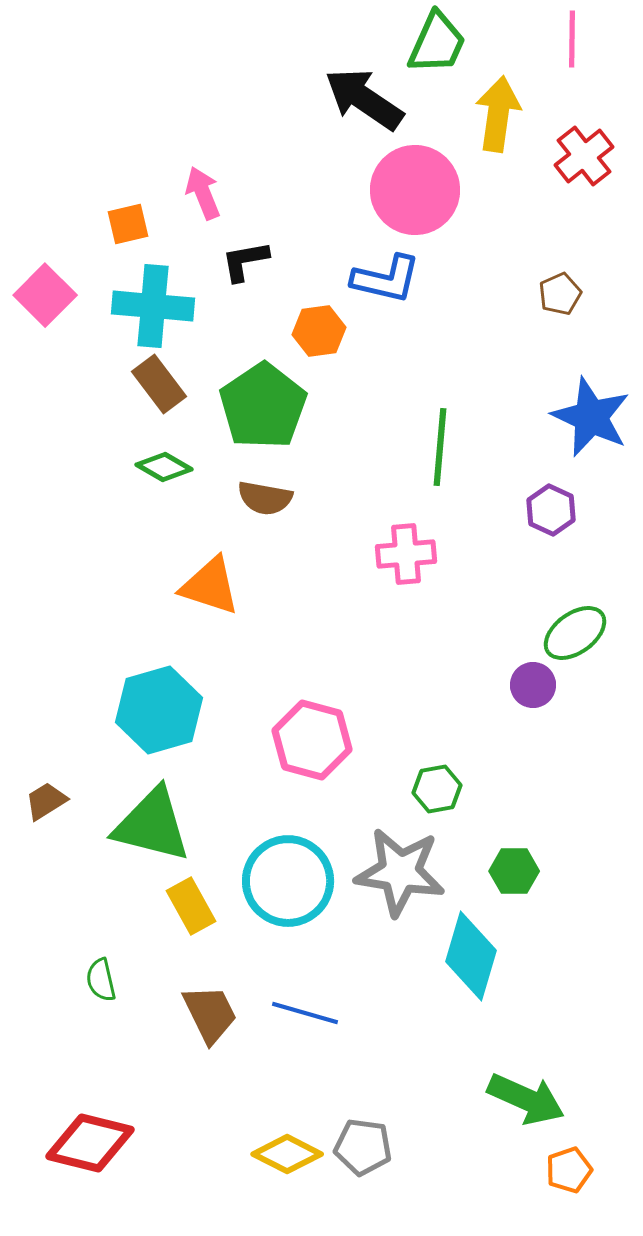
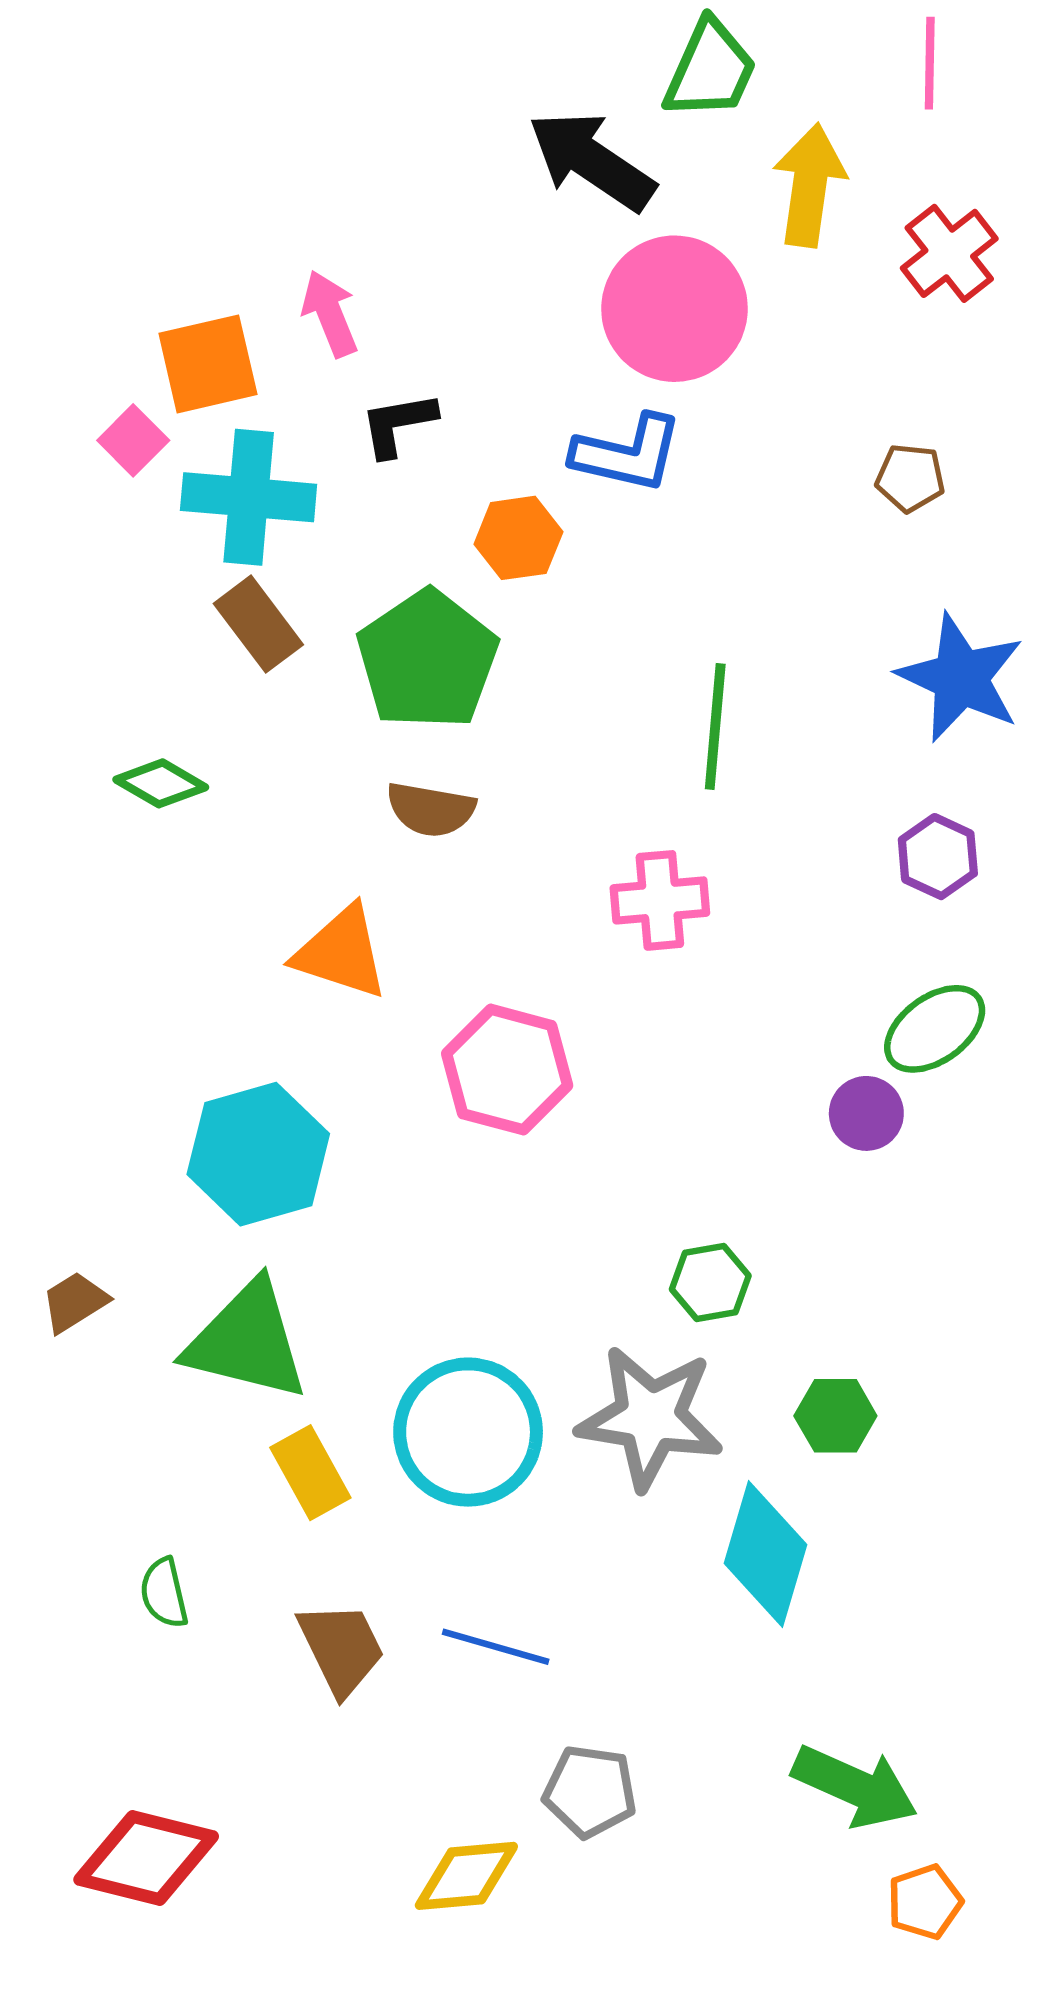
orange square: (128, 224) -> (208, 364), size x1.5
brown pentagon: (560, 294) -> (910, 478), turned 30
pink square: (45, 295) -> (133, 440), moved, size x0.7
green diamond: (164, 467) -> (161, 783), moved
purple hexagon: (551, 510) -> (938, 857), moved
pink hexagon: (312, 740) -> (507, 1070), moved
gray pentagon: (363, 1147) -> (590, 1791), moved
yellow diamond: (287, 1154) -> (466, 1876), turned -32

